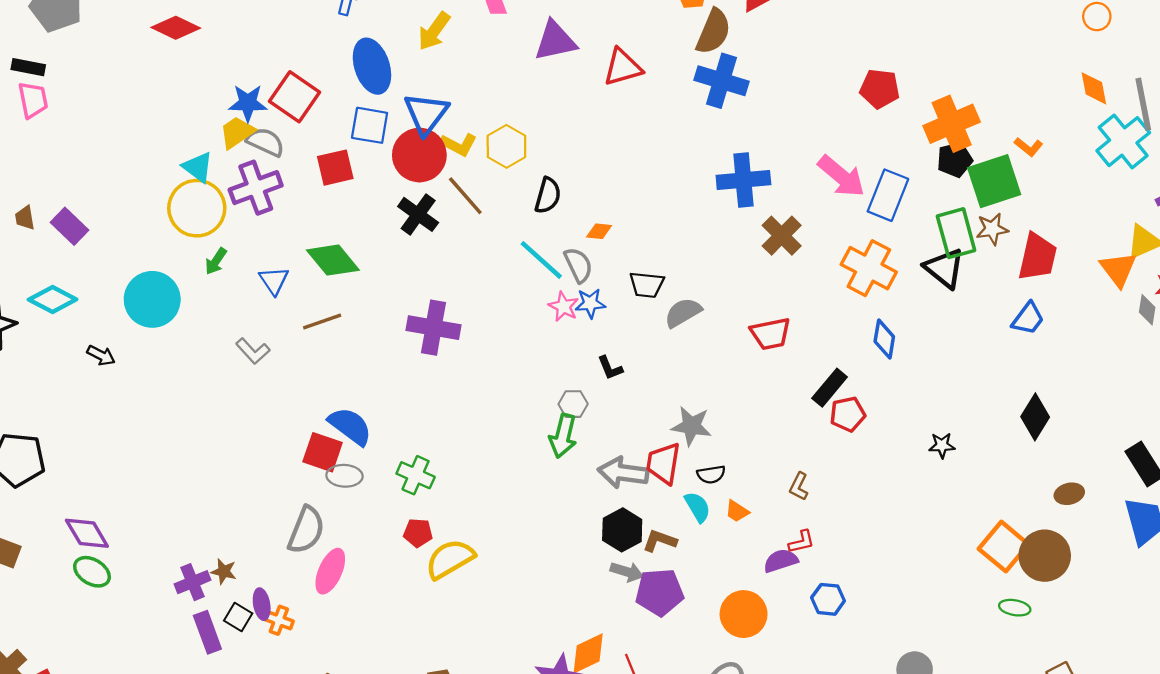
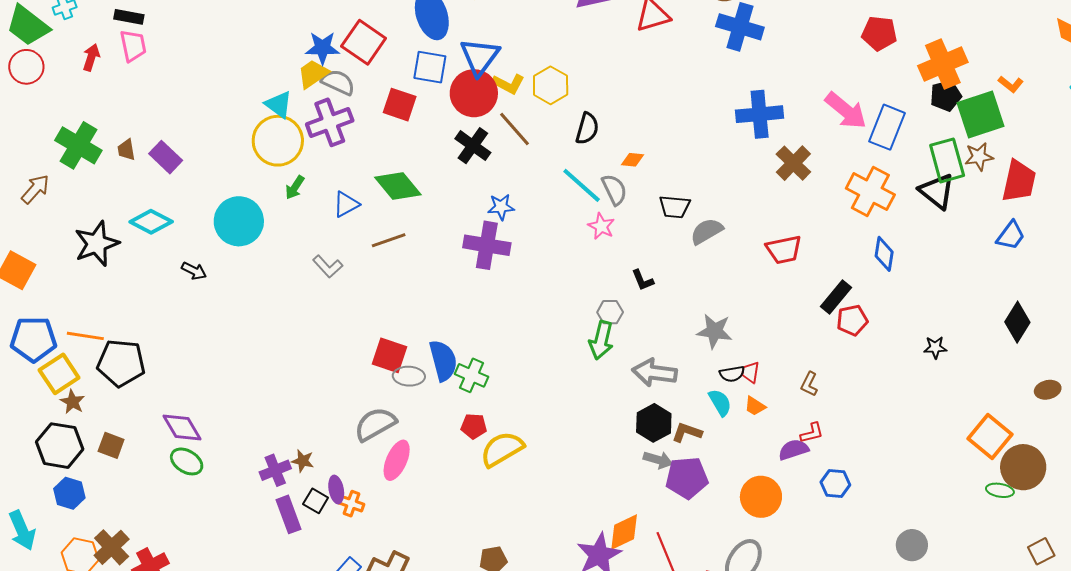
red square: (335, 168) -> (400, 105), turned 32
blue triangle: (274, 281) -> (346, 204), turned 36
blue star: (590, 303) -> (501, 207), moved
blue semicircle: (350, 426) -> (443, 361), moved, turned 39
red trapezoid: (663, 463) -> (750, 372), moved, size x0.6
gray semicircle: (306, 530) -> (375, 424), turned -141
brown circle: (1045, 556) -> (1023, 467), moved

